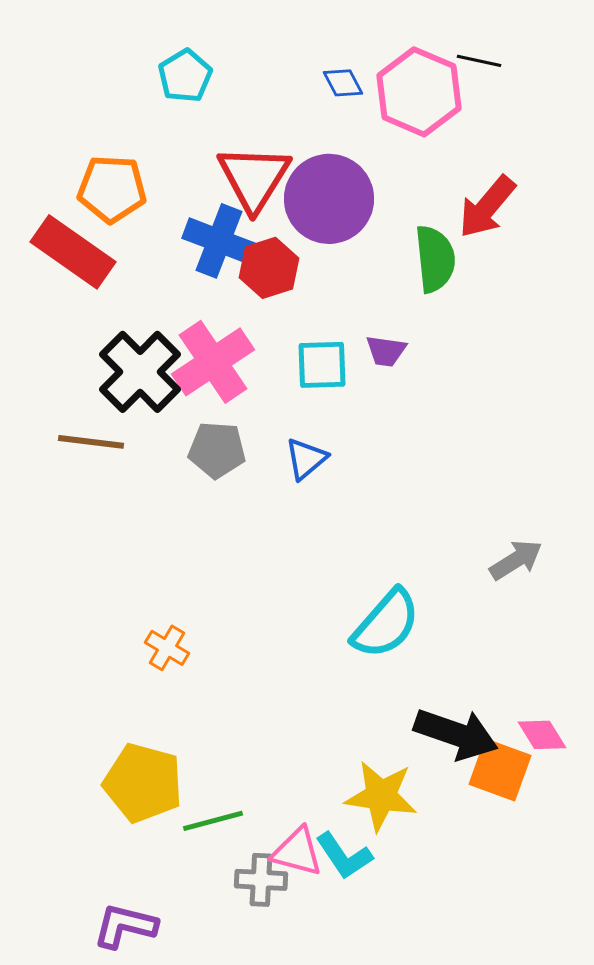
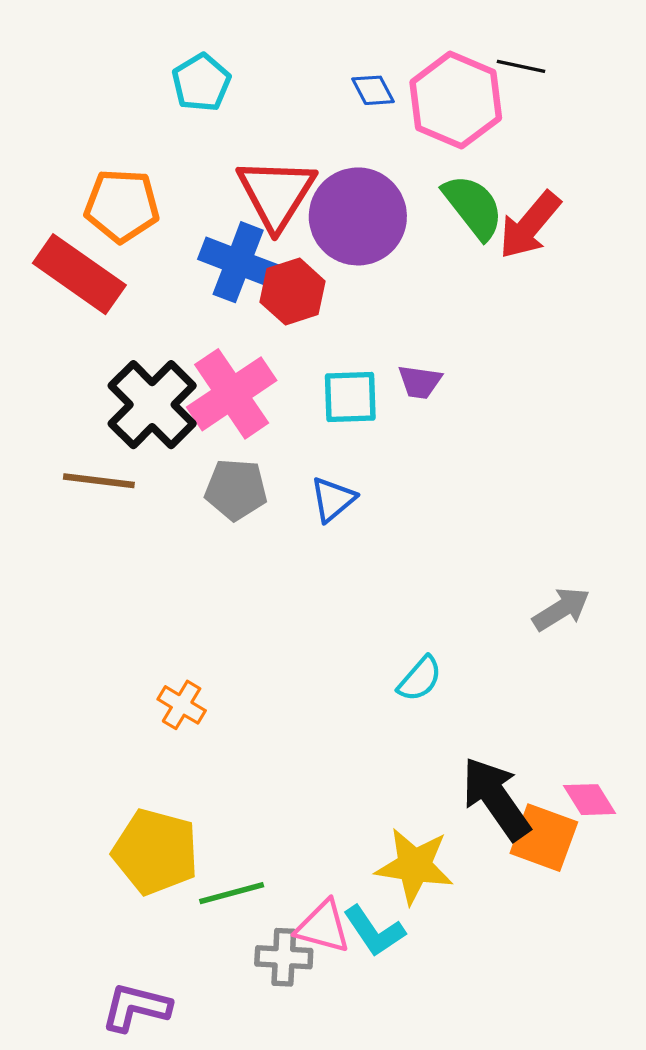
green semicircle: (435, 259) -> (473, 207), moved, turned -32
cyan semicircle: (386, 624) -> (420, 679), size x0.6
black arrow: (456, 734) -> (496, 798), turned -144

